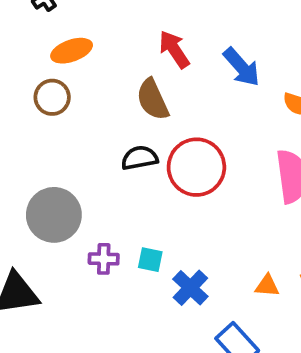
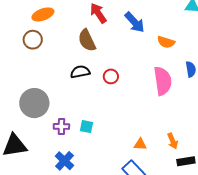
red circle: (196, 167) -> (111, 76), size x0.5
orange triangle: (267, 286) -> (140, 144), moved
blue cross: (190, 288) -> (65, 161), moved

